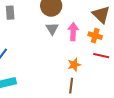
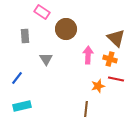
gray triangle: (52, 29) -> (46, 59), moved
orange star: (74, 65) -> (98, 86), moved

